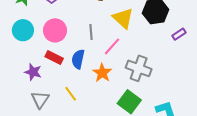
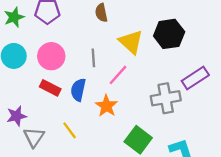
purple rectangle: (179, 34) -> (195, 78), moved, size x1.6
gray cross: (139, 68) -> (166, 98), moved, turned -30
purple star: (33, 72) -> (17, 116), moved, turned -30

